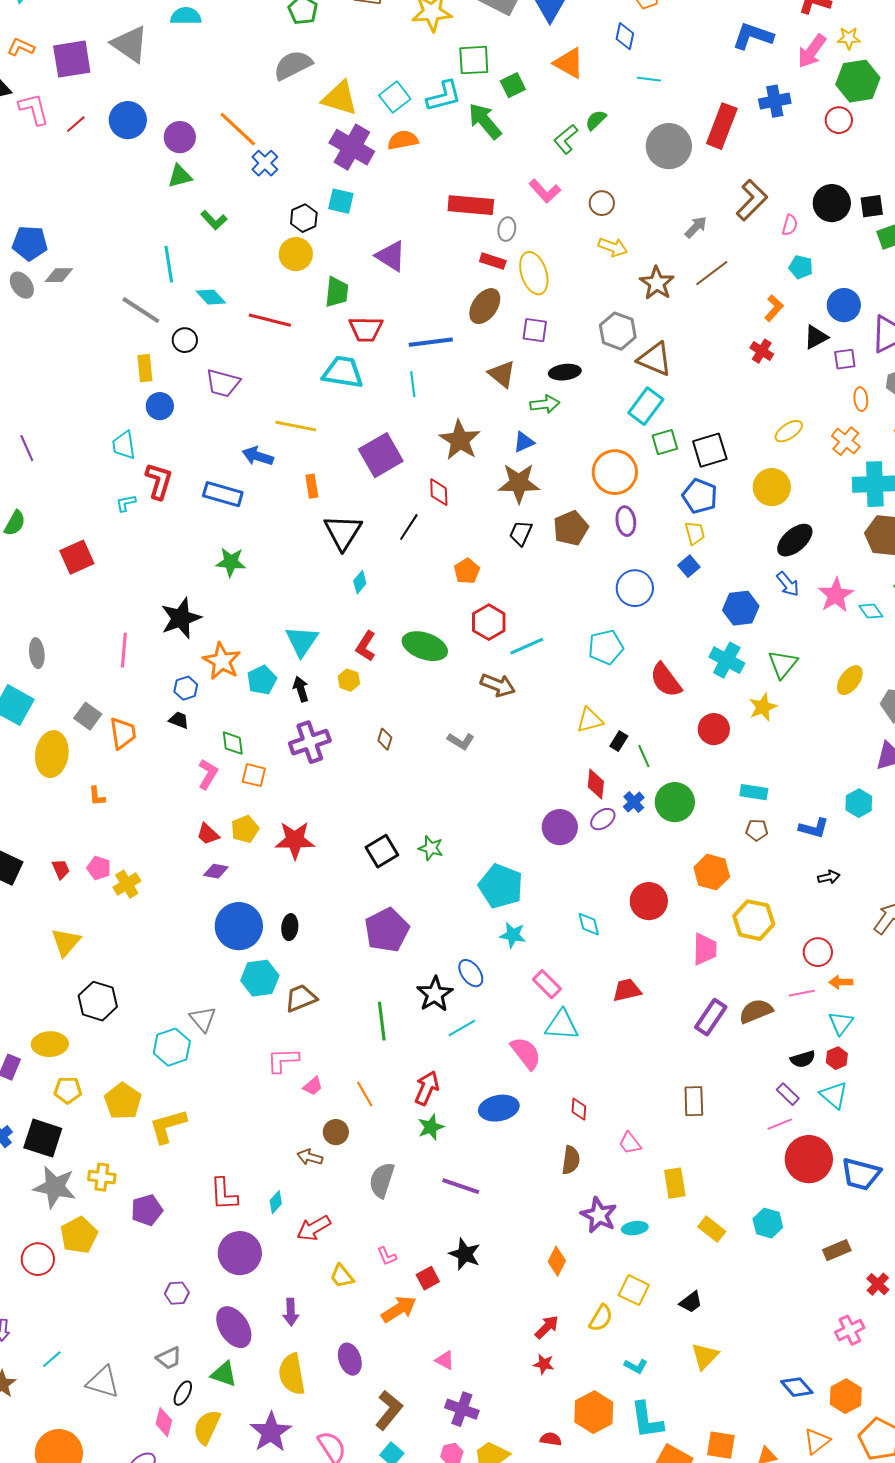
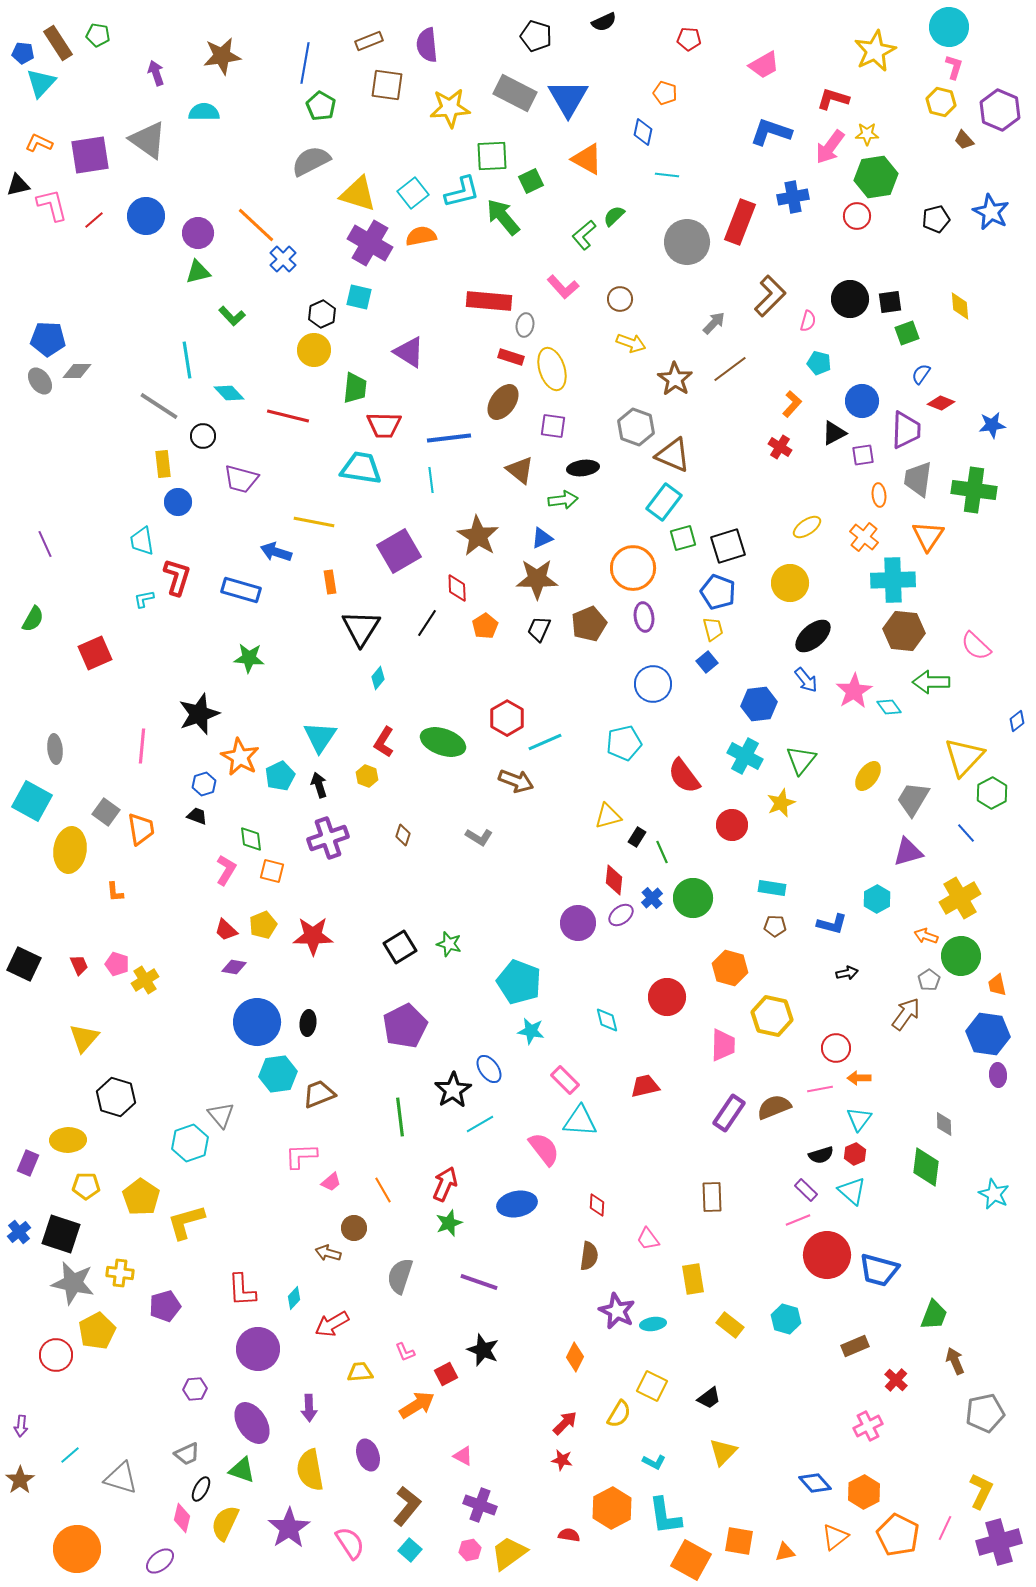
orange pentagon: (467, 571) -> (485, 626), moved
yellow trapezoid: (342, 1276) -> (360, 1372), turned 124

